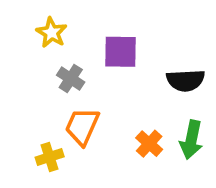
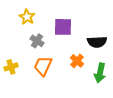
orange cross: (149, 144) -> (77, 61), moved
yellow cross: (50, 157) -> (11, 67), moved

